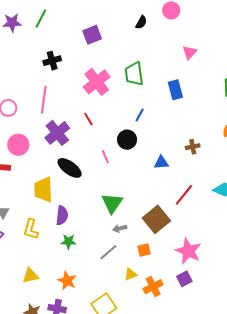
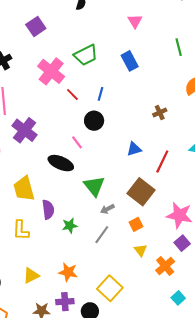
green trapezoid: (134, 74) -> (86, 55), turned -95
red line: (88, 119) -> (72, 95), moved
blue triangle: (161, 162) -> (134, 149), moved
black ellipse: (70, 168) -> (61, 163), moved
green star: (68, 242) -> (70, 226), moved
yellow triangle: (131, 274) -> (140, 250), moved, turned -32
orange cross: (153, 287) -> (165, 266), moved

